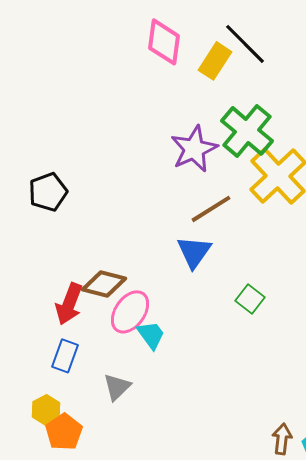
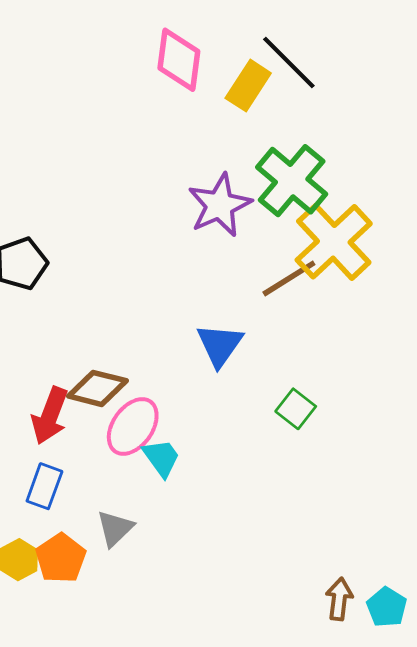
brown line: (211, 209) -> (289, 278), moved
orange pentagon: (64, 432) -> (61, 558), moved

